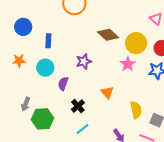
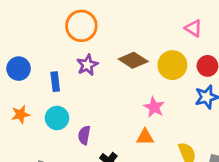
purple star: (84, 61) -> (87, 65), moved
pink star: (128, 64) -> (154, 107), moved
orange triangle: (107, 92) -> (145, 137), turned -40

